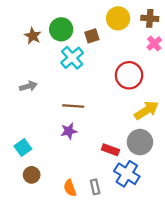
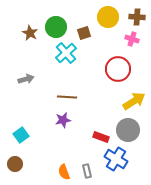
pink cross: (154, 44) -> (132, 39), moved, turned -32
brown circle: (32, 175) -> (15, 164), moved

